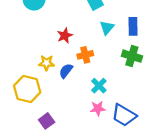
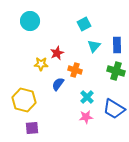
orange cross: (85, 55) -> (75, 70), turned 32
yellow star: (47, 63) -> (41, 64), moved
blue trapezoid: (124, 115) -> (114, 109), moved
purple square: (47, 121) -> (32, 128), moved, turned 32

